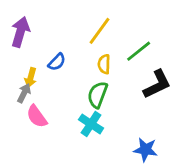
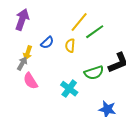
green line: (139, 51) -> (95, 32), moved
yellow semicircle: (104, 64) -> (70, 46), moved
green semicircle: (98, 95) -> (94, 73), moved, turned -132

